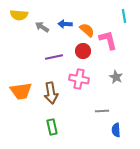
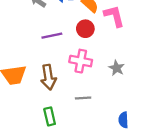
gray star: (116, 77) -> (117, 68), moved
gray line: (102, 111) -> (83, 98), moved

